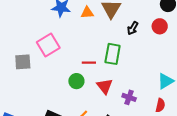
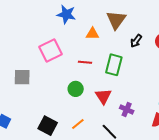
orange triangle: (87, 13) -> (92, 34), moved
gray square: (23, 62) -> (22, 77), moved
red line: (89, 63) -> (85, 62), moved

